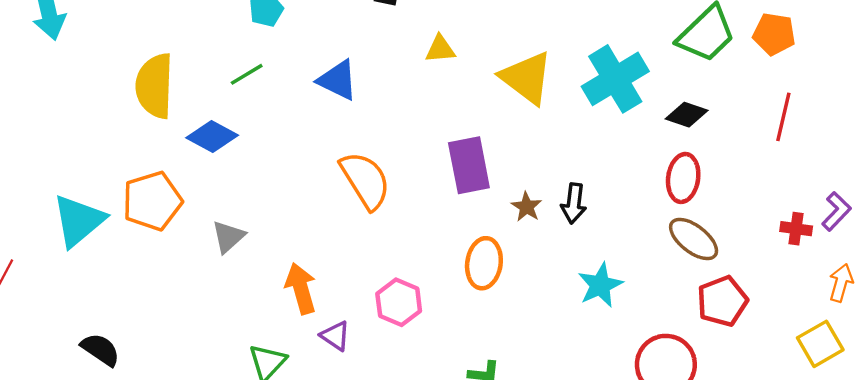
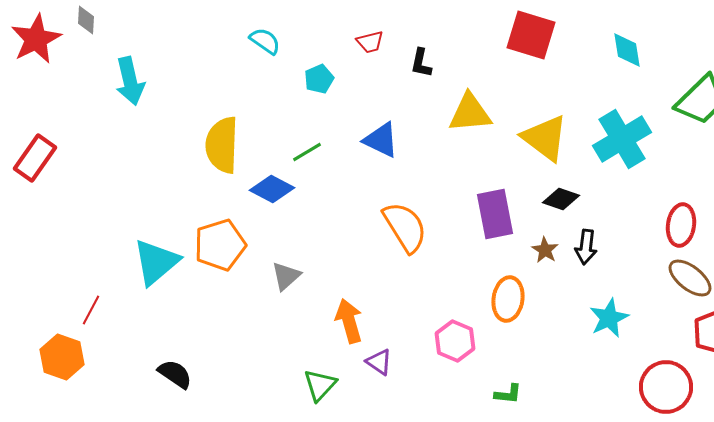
yellow triangle: (440, 49) -> (470, 113), size x1.6
green line: (247, 74) -> (307, 152), moved
black diamond: (687, 115) -> (561, 199), moved
pink hexagon: (399, 302) -> (455, 341), moved

